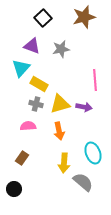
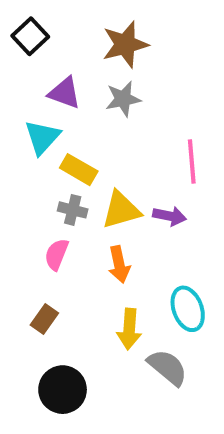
brown star: (84, 17) -> (125, 44), moved
black square: (43, 18) -> (30, 36), moved
pink semicircle: (28, 126) -> (56, 254), turned -63
black circle: (14, 189) -> (63, 390), moved, size x1.5

